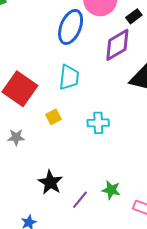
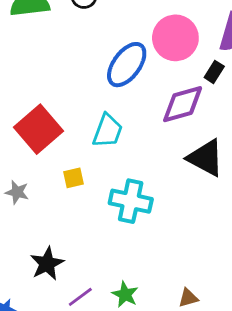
black rectangle: (134, 16) -> (214, 72), turned -35
cyan cross: (98, 123) -> (131, 201), size x1.4

